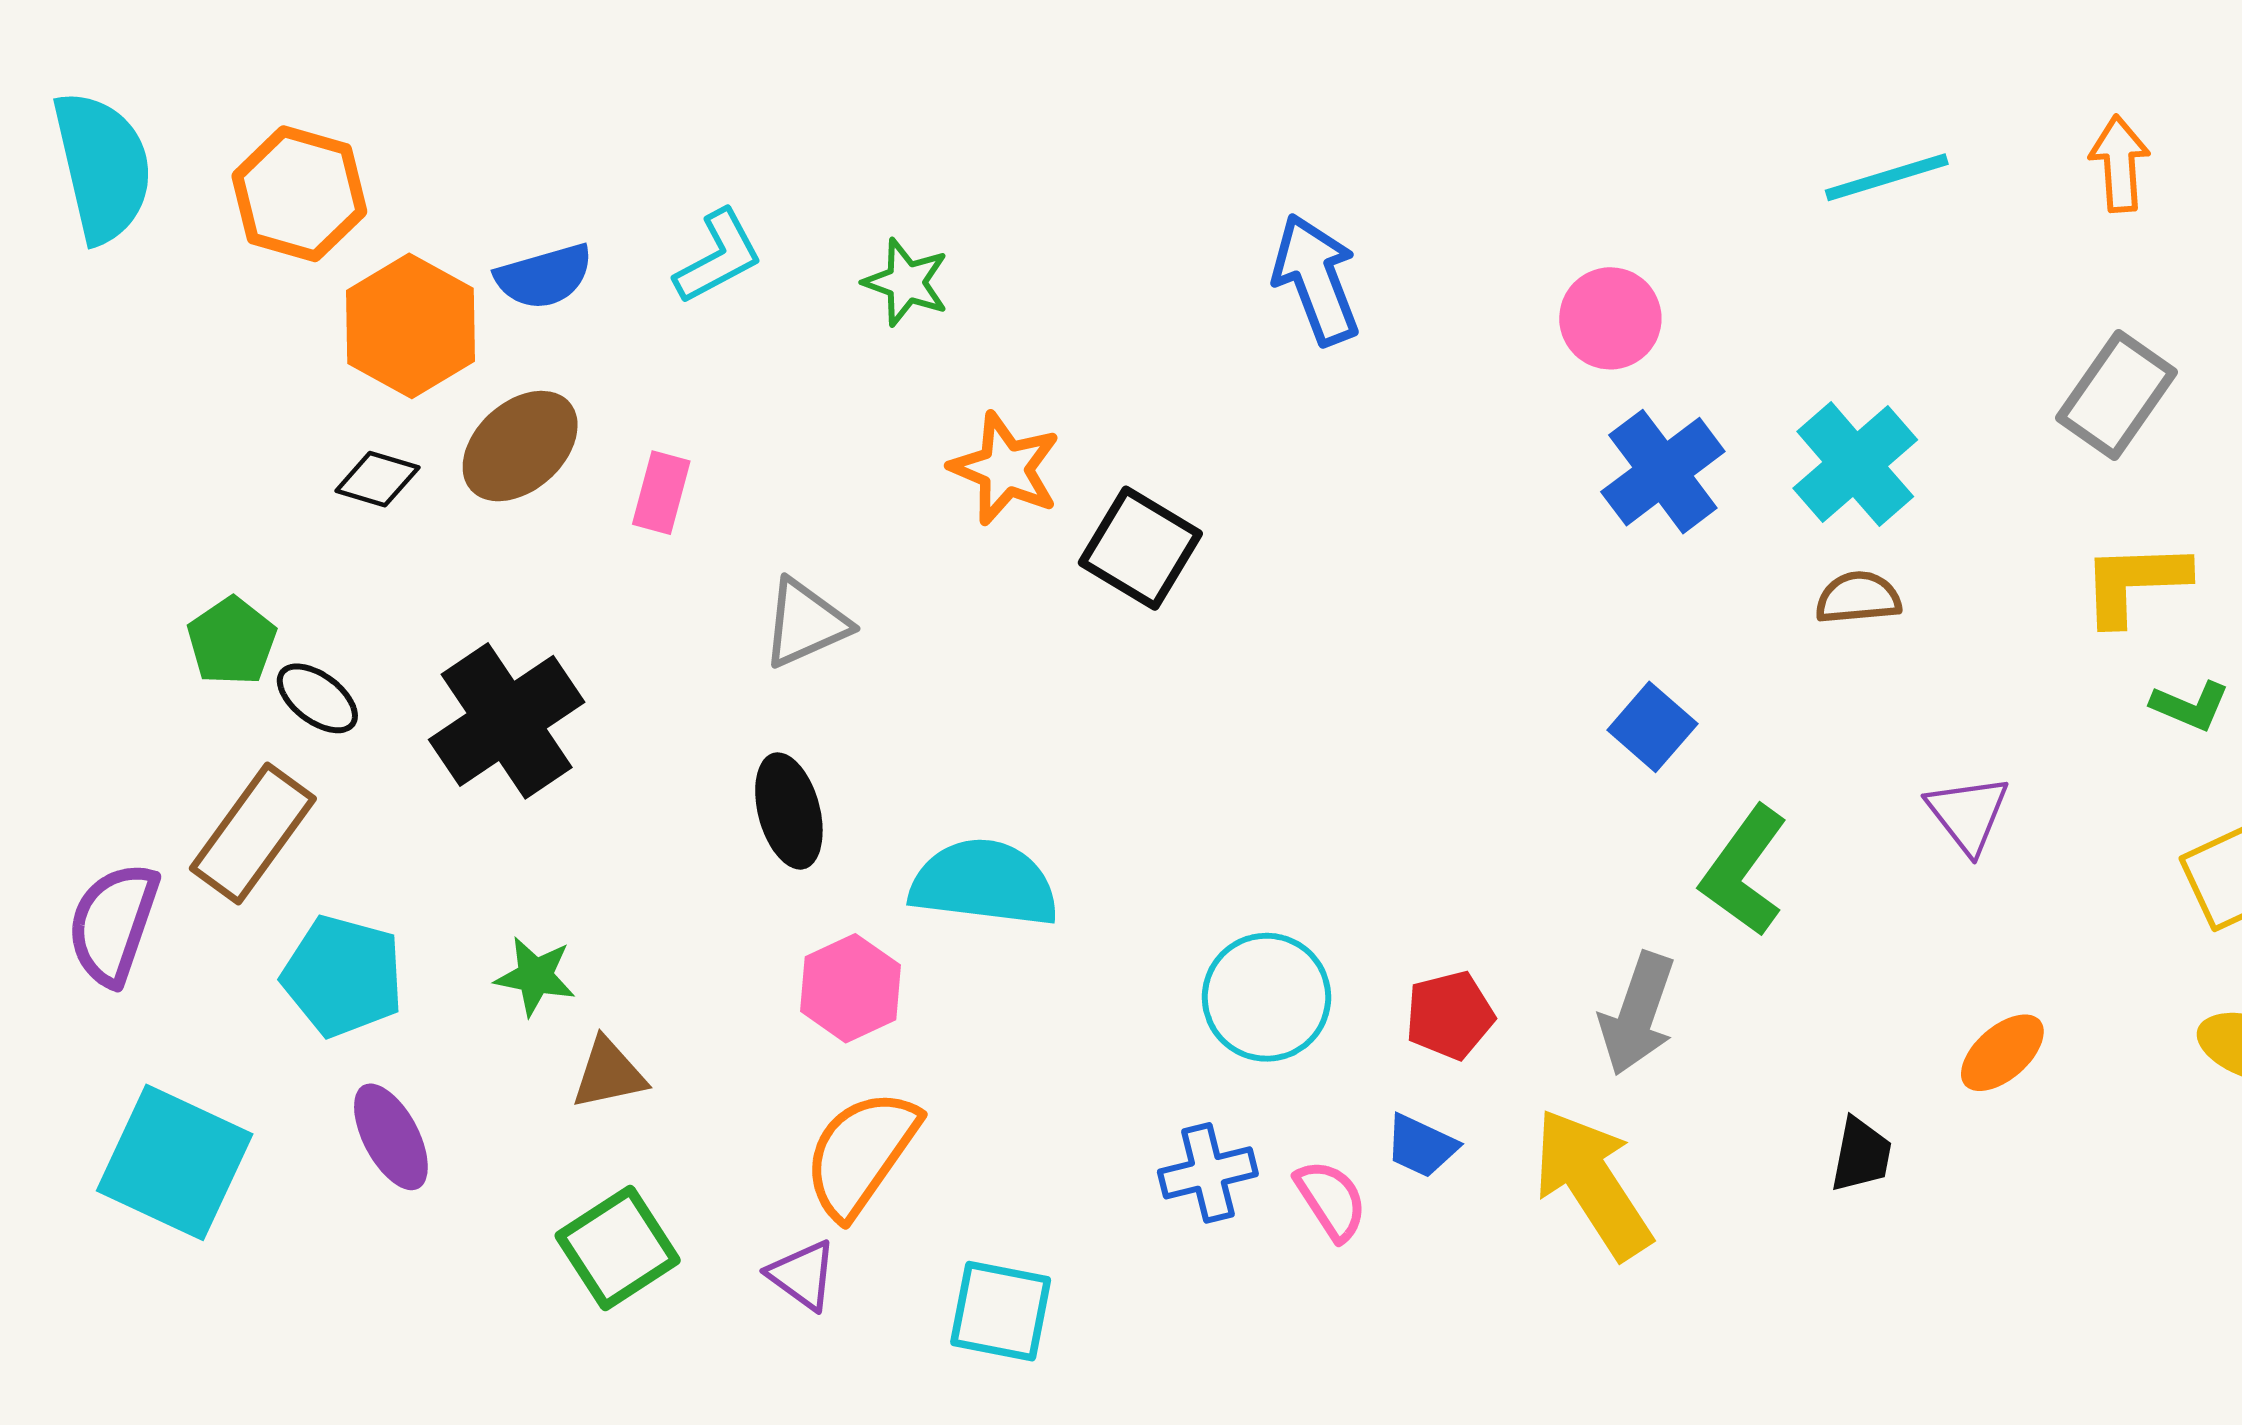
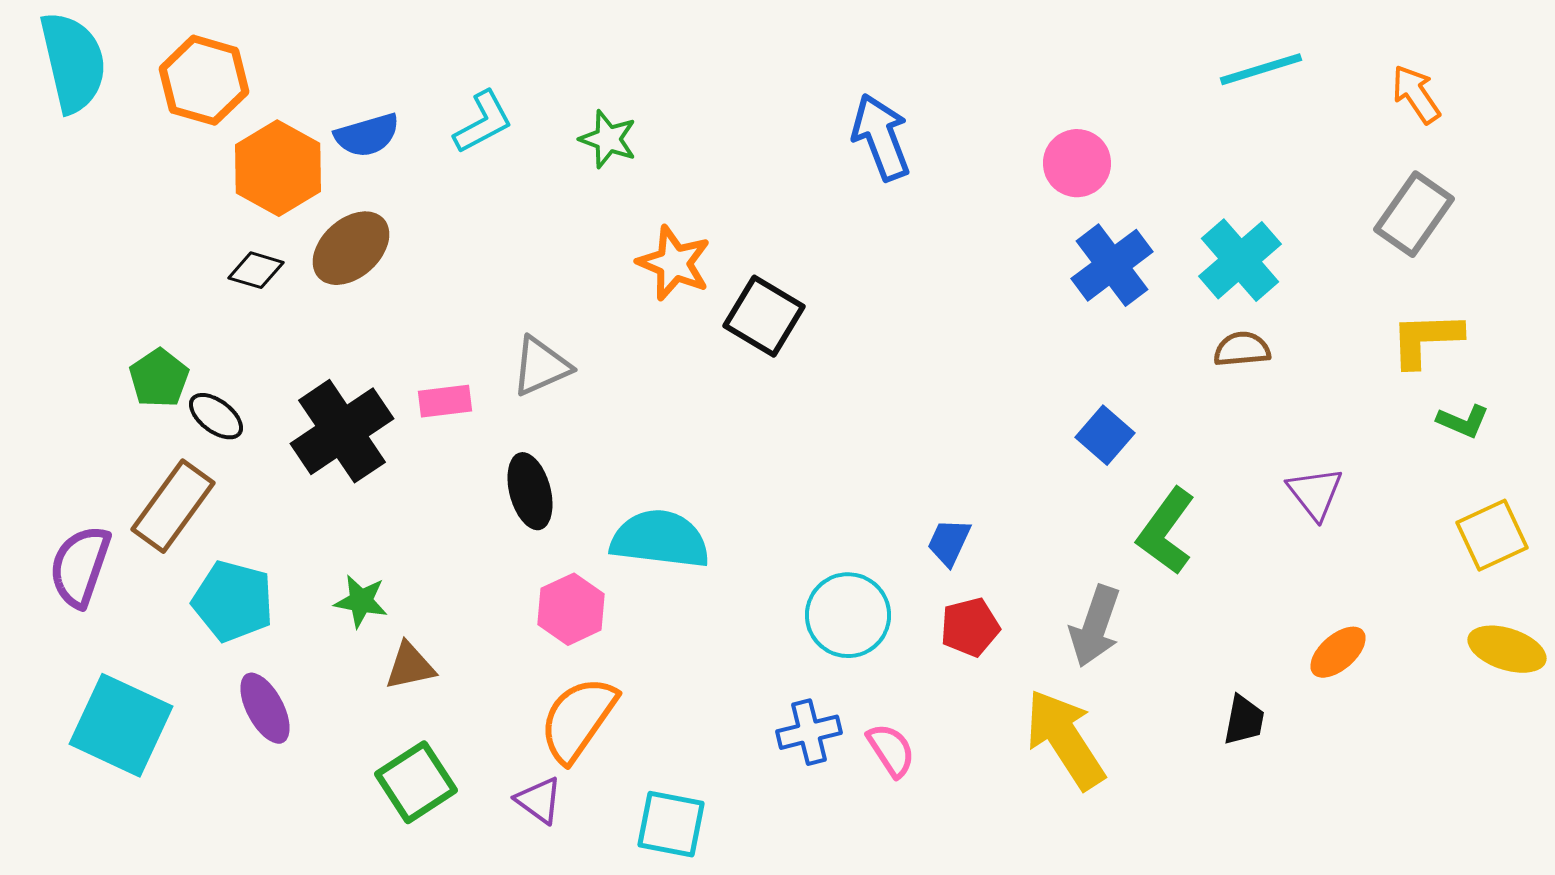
orange arrow: (2120, 164) -> (1416, 94), moved, turned -30
pink rectangle: (661, 493) -> (445, 401), moved, turned 68
blue trapezoid: (1421, 1146) -> (949, 542), moved, turned 90

